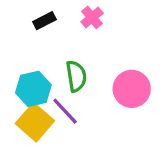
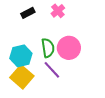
pink circle: (132, 89) -> (69, 48), moved
purple line: (65, 111) -> (52, 70), moved

